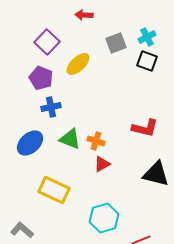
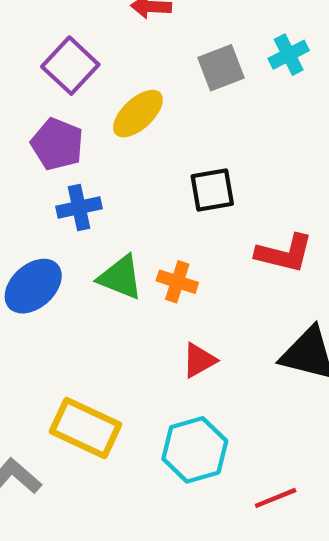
black square: (147, 61) -> (212, 190), moved, turned -30
red triangle: (102, 164) -> (199, 360), moved
yellow rectangle: (54, 190) -> (86, 428), moved

